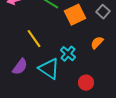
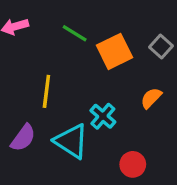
yellow line: (34, 39) -> (46, 91), turned 42

